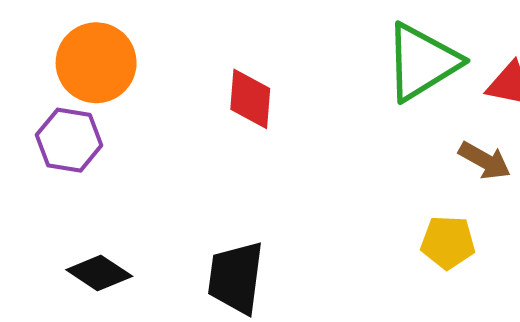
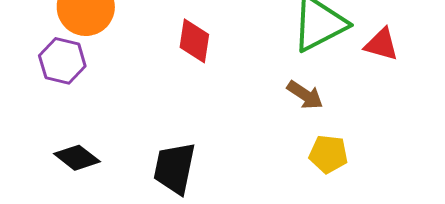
brown arrow: (485, 161) -> (305, 95), moved

